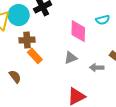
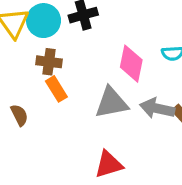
gray triangle: (71, 58) -> (111, 103), size x1.6
gray arrow: (97, 68) -> (157, 108), moved, size x1.5

